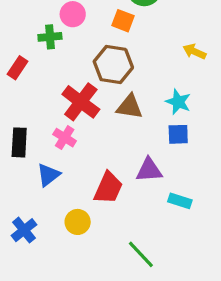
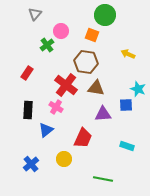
green cross: (50, 37) -> (47, 45), turned -32
yellow arrow: (194, 52) -> (128, 54), moved
red rectangle: (18, 68) -> (27, 73), moved
cyan star: (178, 102) -> (138, 89), moved
purple triangle: (149, 170) -> (103, 114), moved
green line: (141, 254) -> (103, 179), turned -36

